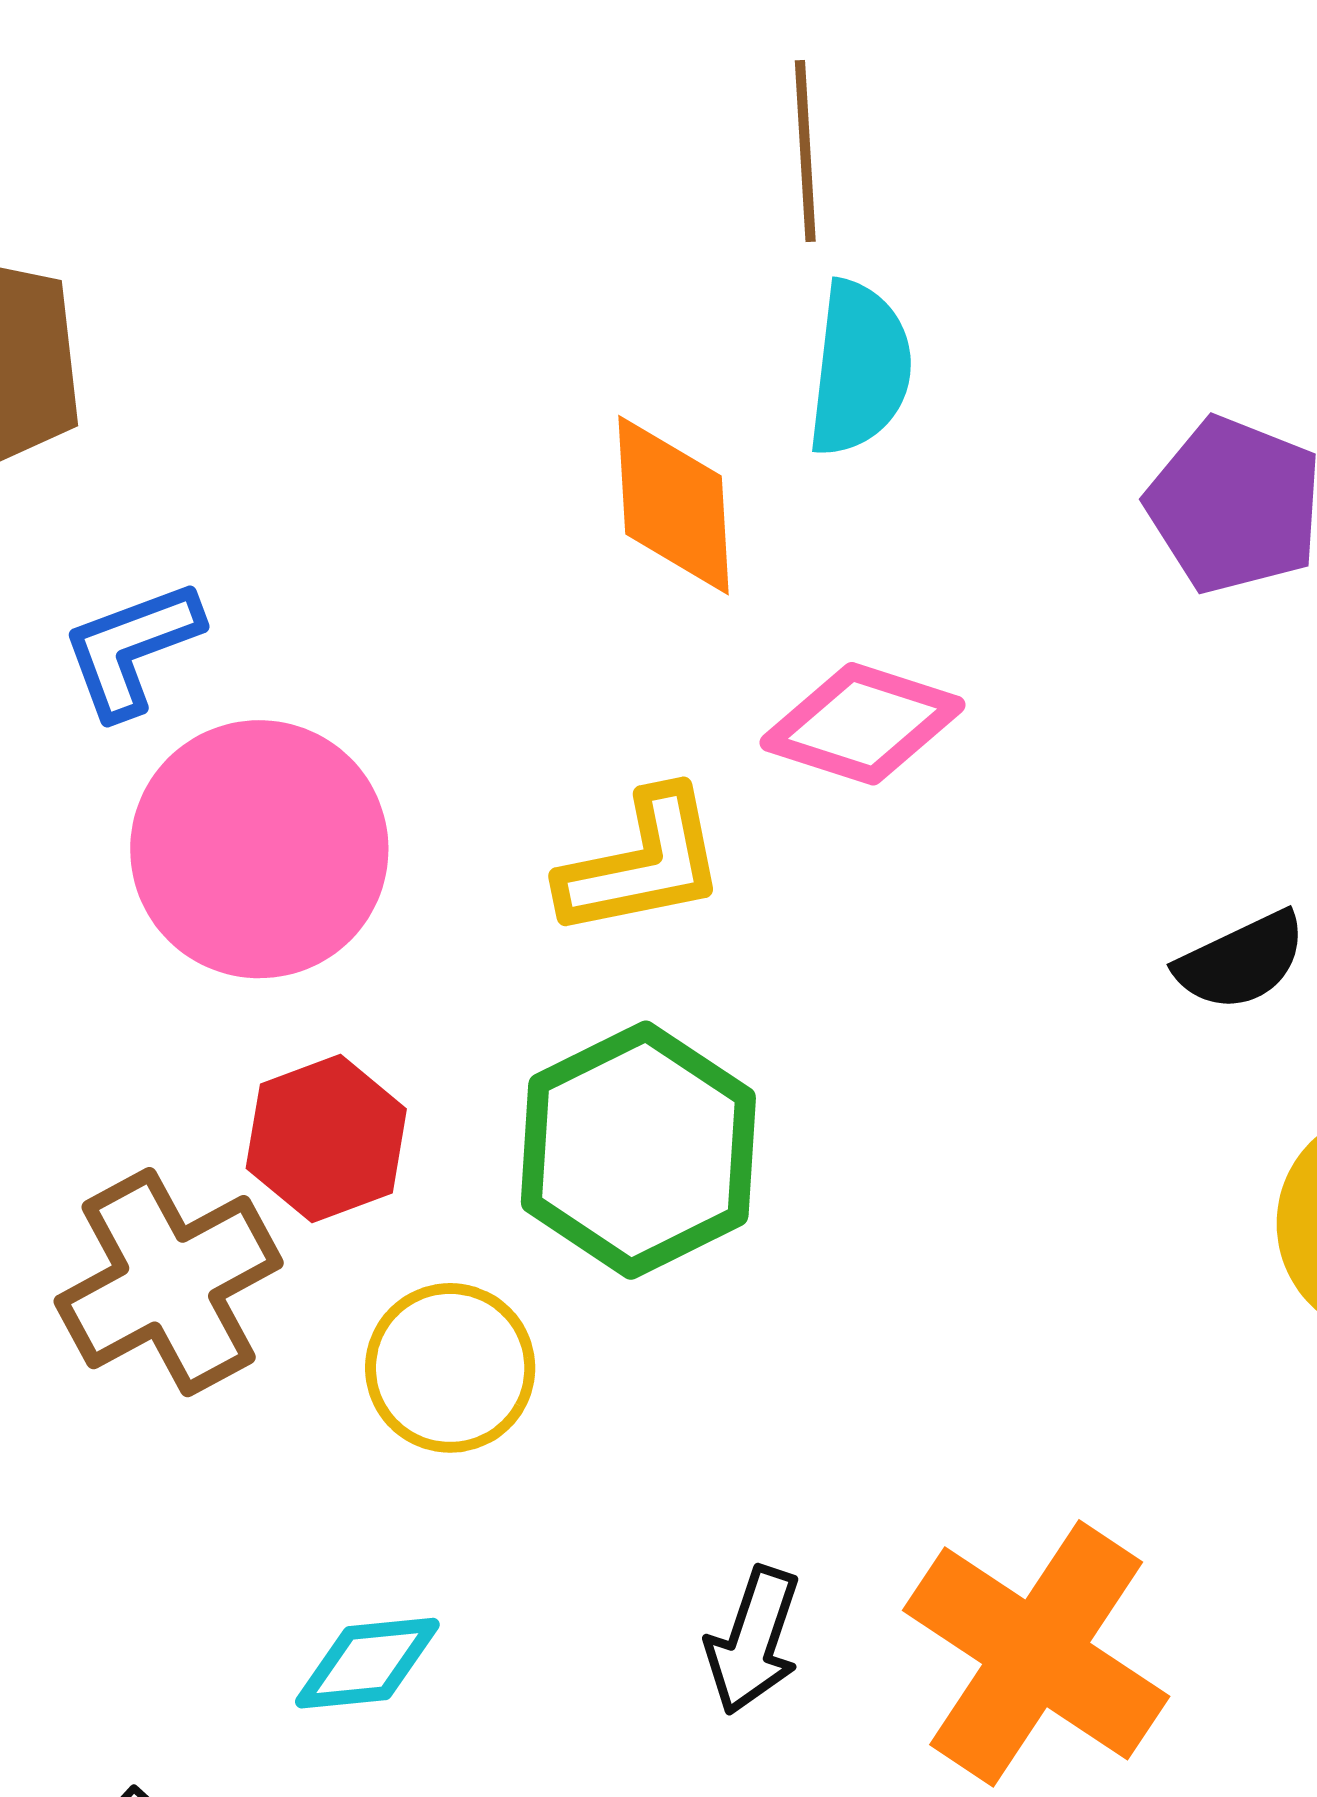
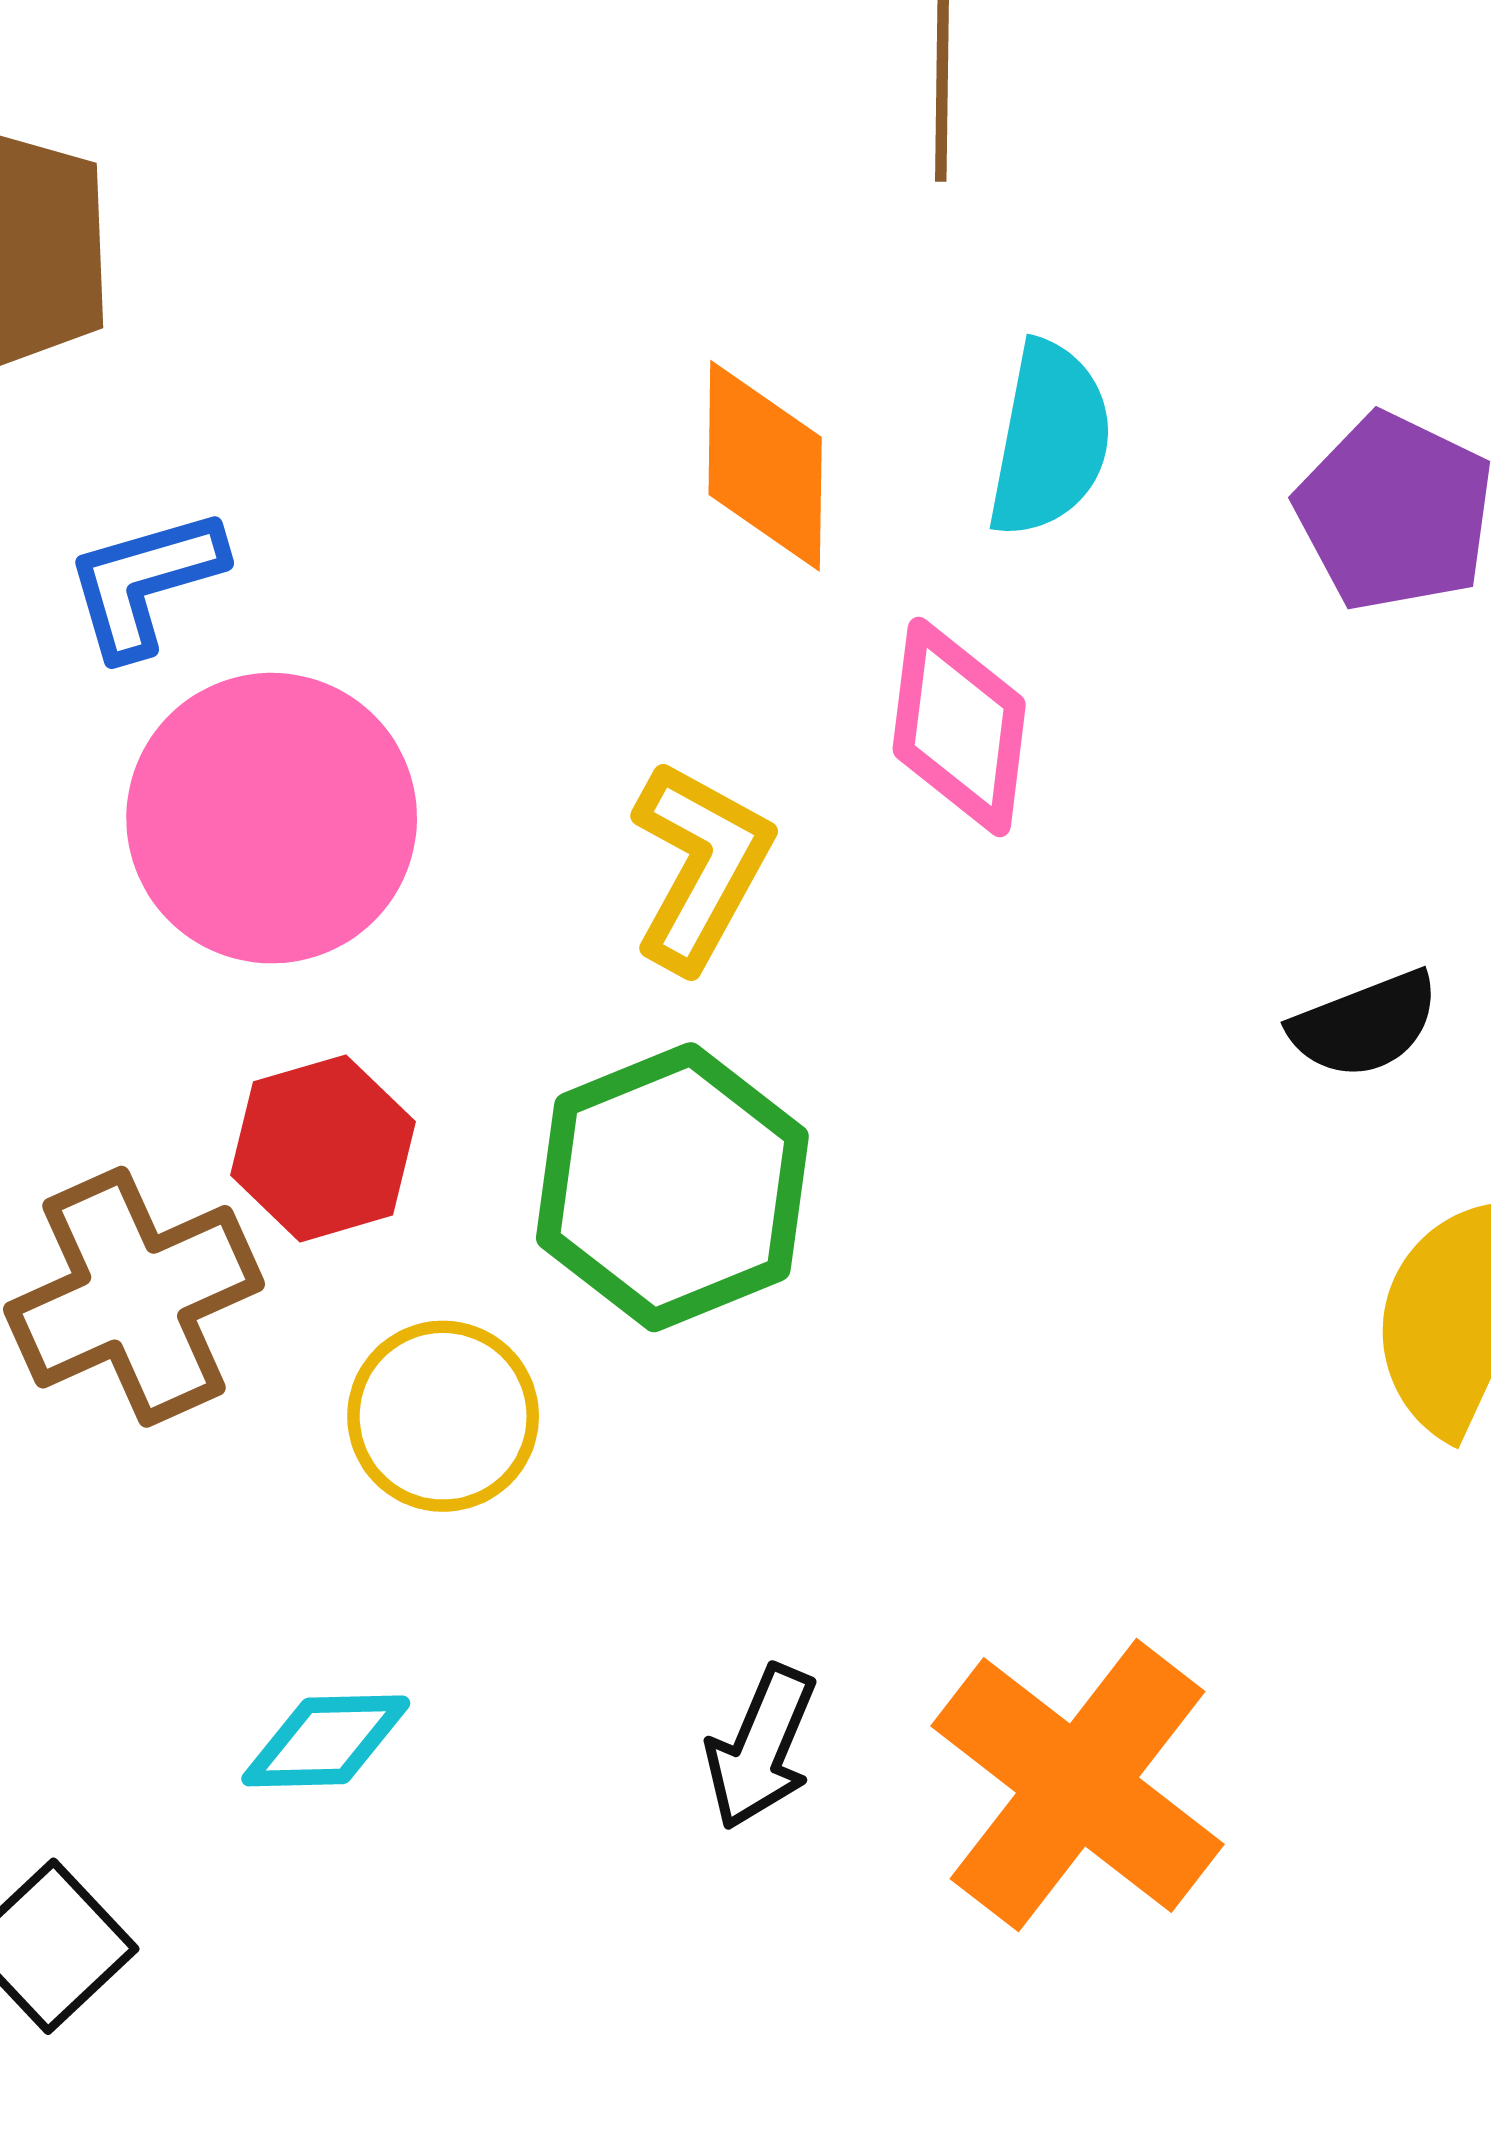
cyan semicircle: (860, 368) -> (1050, 439), moved
pink diamond: (862, 724) -> (959, 727), turned 75
yellow L-shape: (643, 863) -> (701, 866), turned -54

